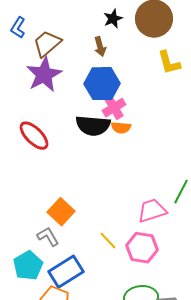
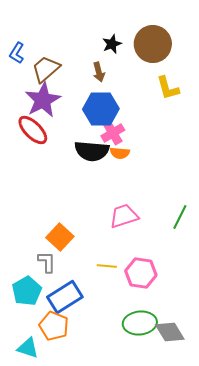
red ellipse: (34, 136) -> (33, 130), moved
pink trapezoid: (152, 211) -> (124, 216), moved
gray L-shape: (48, 237) -> (47, 262), turned 30
yellow line: (108, 241) -> (107, 266), turned -42

